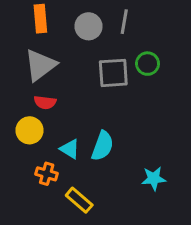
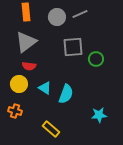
gray line: (124, 22) -> (80, 14), turned 56
green circle: (147, 64) -> (96, 59), moved
cyan triangle: (70, 149) -> (45, 88), moved
orange cross: (47, 174) -> (15, 111), moved

